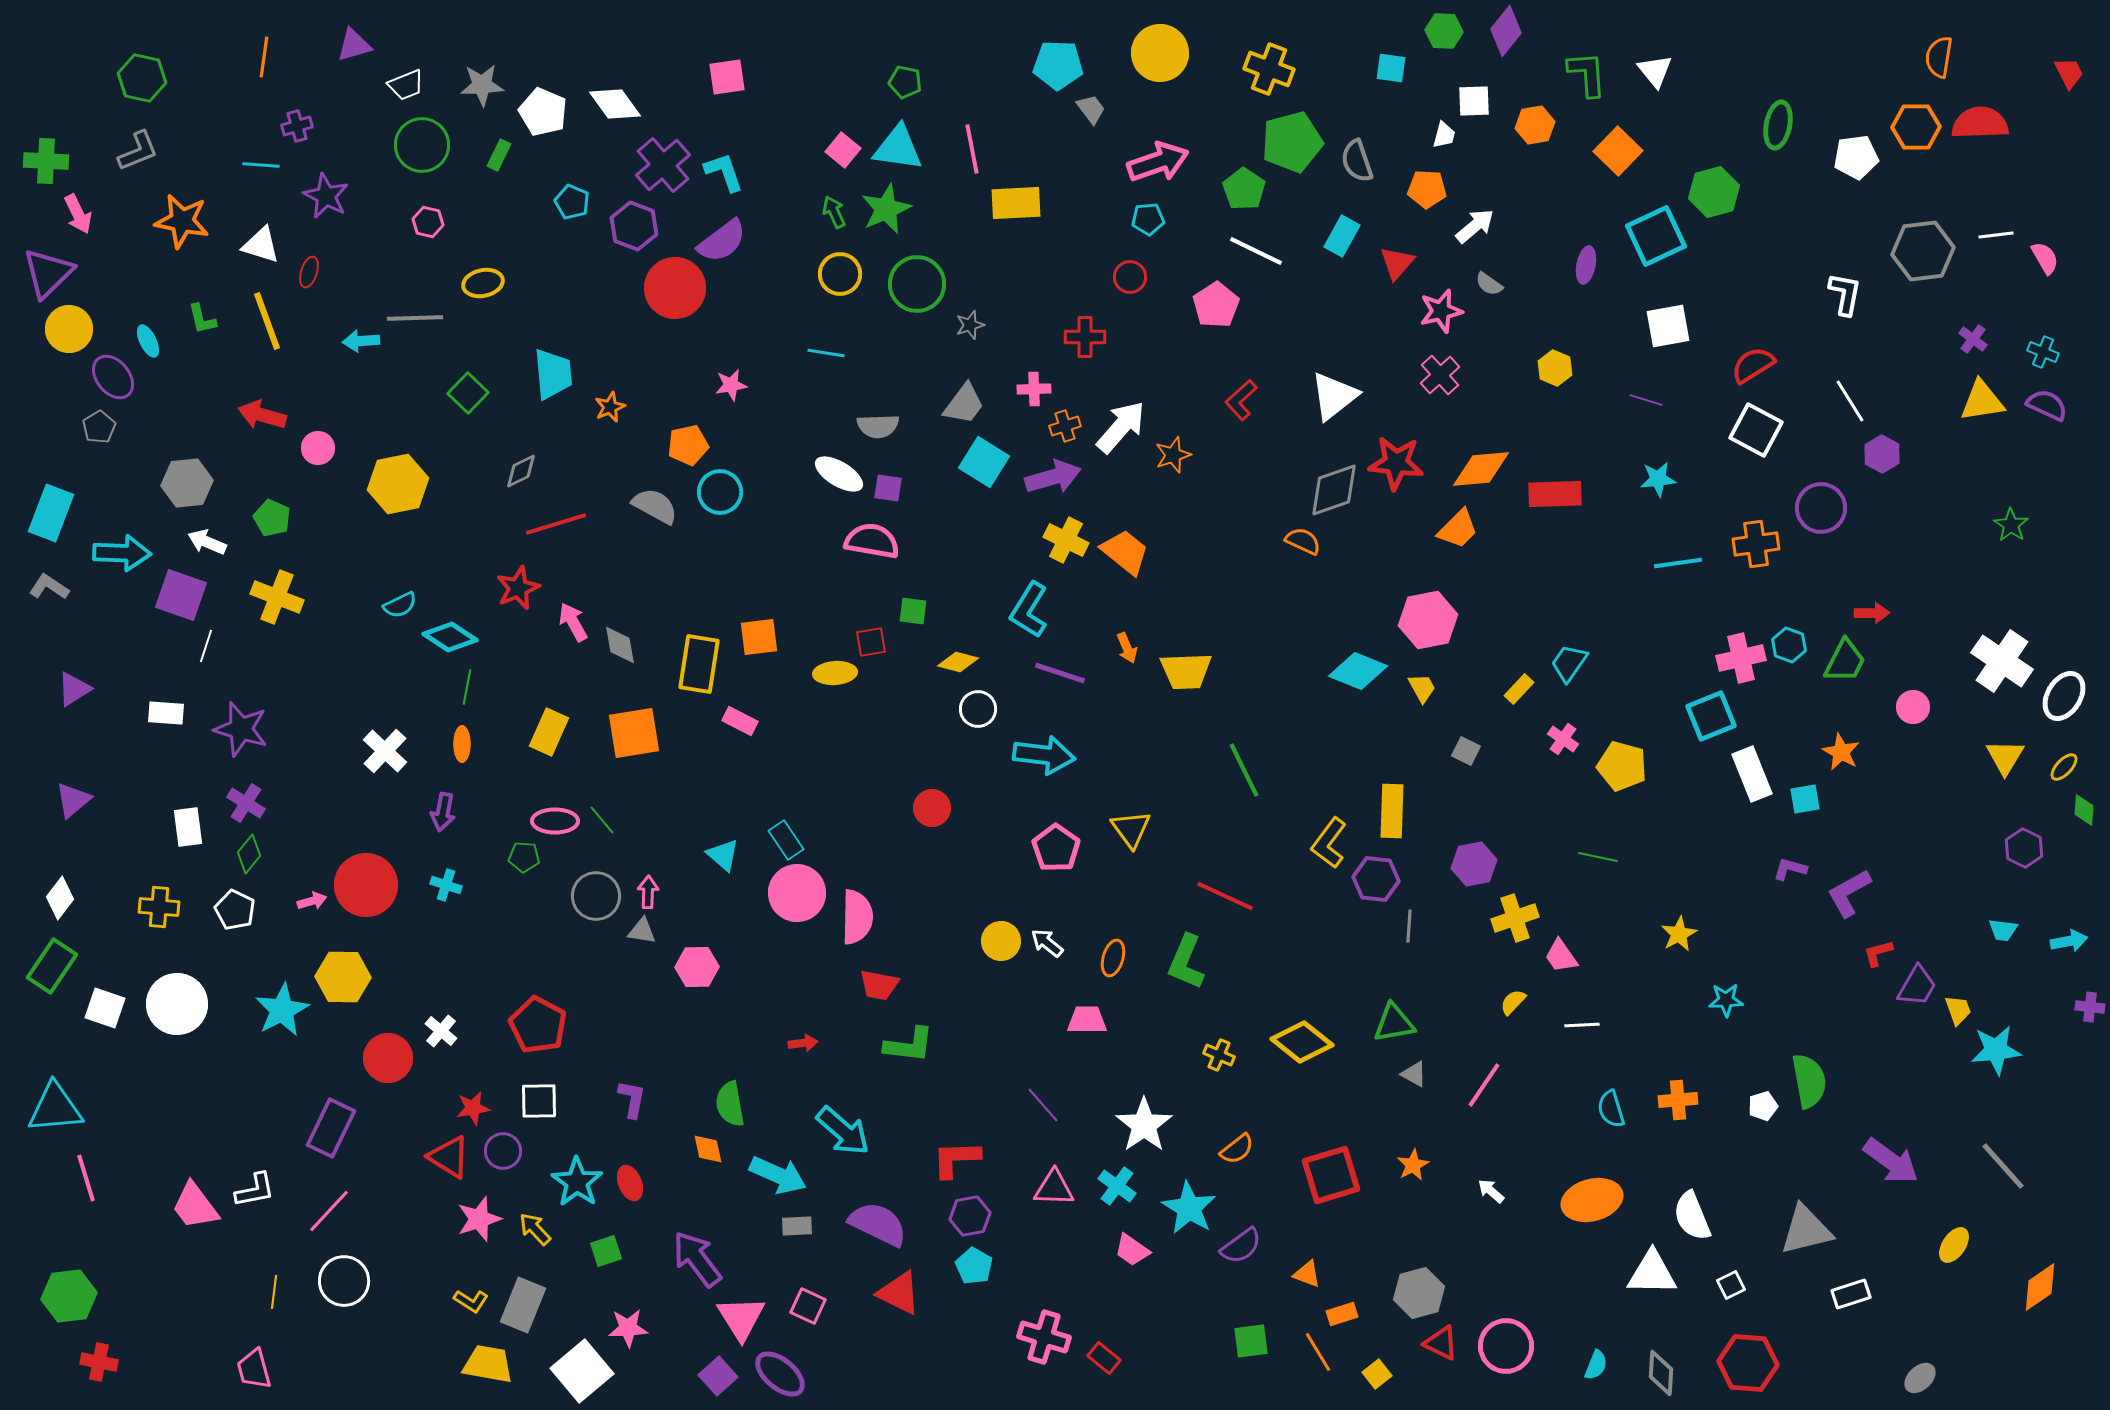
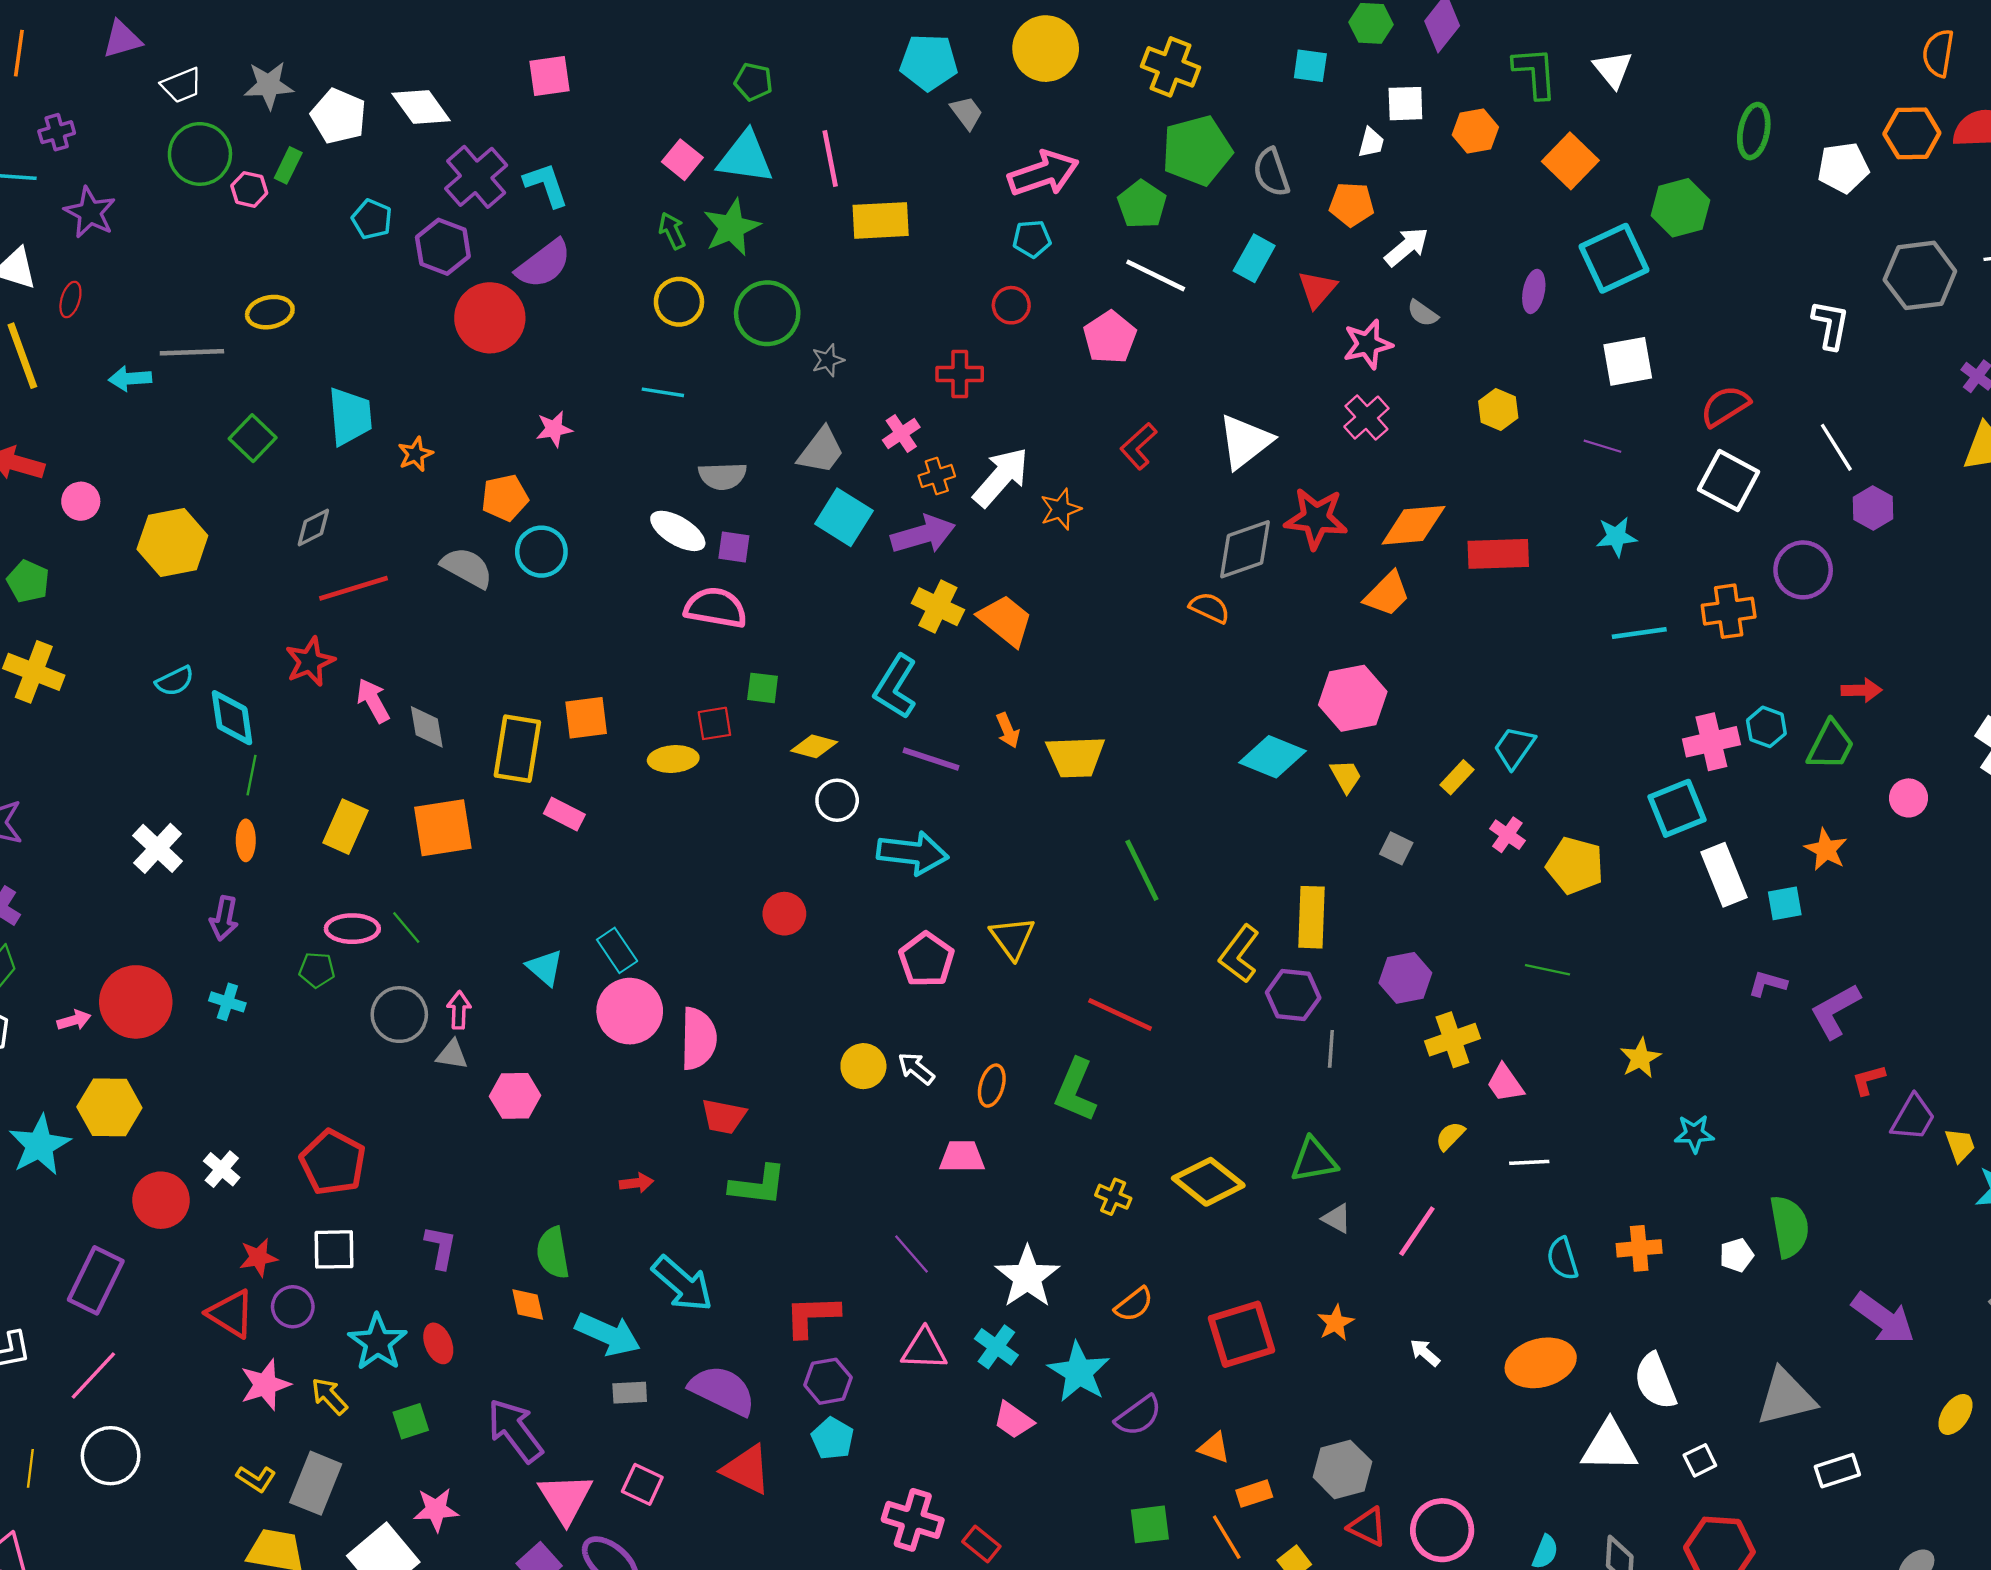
pink hexagon: (428, 222) -> (249, 189), moved
pink cross: (1034, 389) -> (901, 434), turned -32
cyan diamond: (450, 637) -> (232, 718), turned 48

